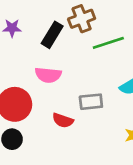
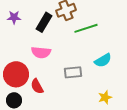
red semicircle: (63, 120) -> (37, 86), moved, turned 42

